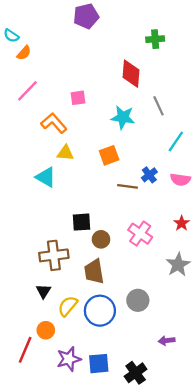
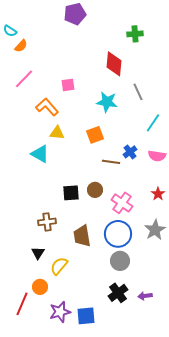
brown circle: (101, 239) -> (95, 190), moved
brown cross: (54, 255) -> (47, 222), size x0.7
blue circle: (100, 311) -> (118, 234), moved
black cross: (136, 373) -> (118, 293), moved

